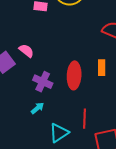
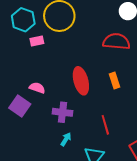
red ellipse: (74, 75) -> (81, 81), moved
red line: (84, 119) -> (105, 125), moved

